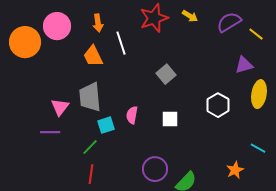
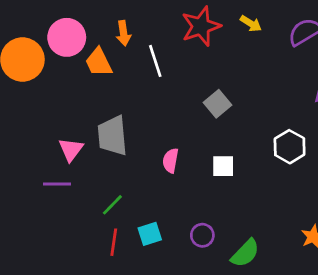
orange trapezoid: (93, 56) -> (99, 62), moved
cyan square: (106, 125) -> (150, 234), moved
purple circle: (155, 169) -> (202, 235), size x0.7

